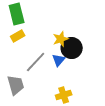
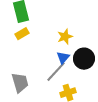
black circle: (72, 48) -> (84, 59), moved
gray line: (36, 62) -> (56, 72), moved

